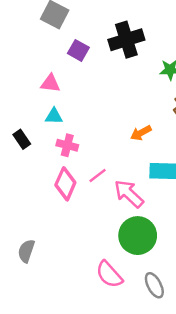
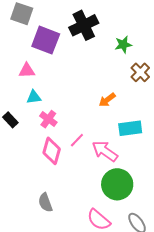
purple square: (78, 50) -> (46, 40), size x1.6
pink cross: (67, 145) -> (48, 119), turned 30
gray semicircle: (26, 251) -> (45, 203), moved, turned -30

